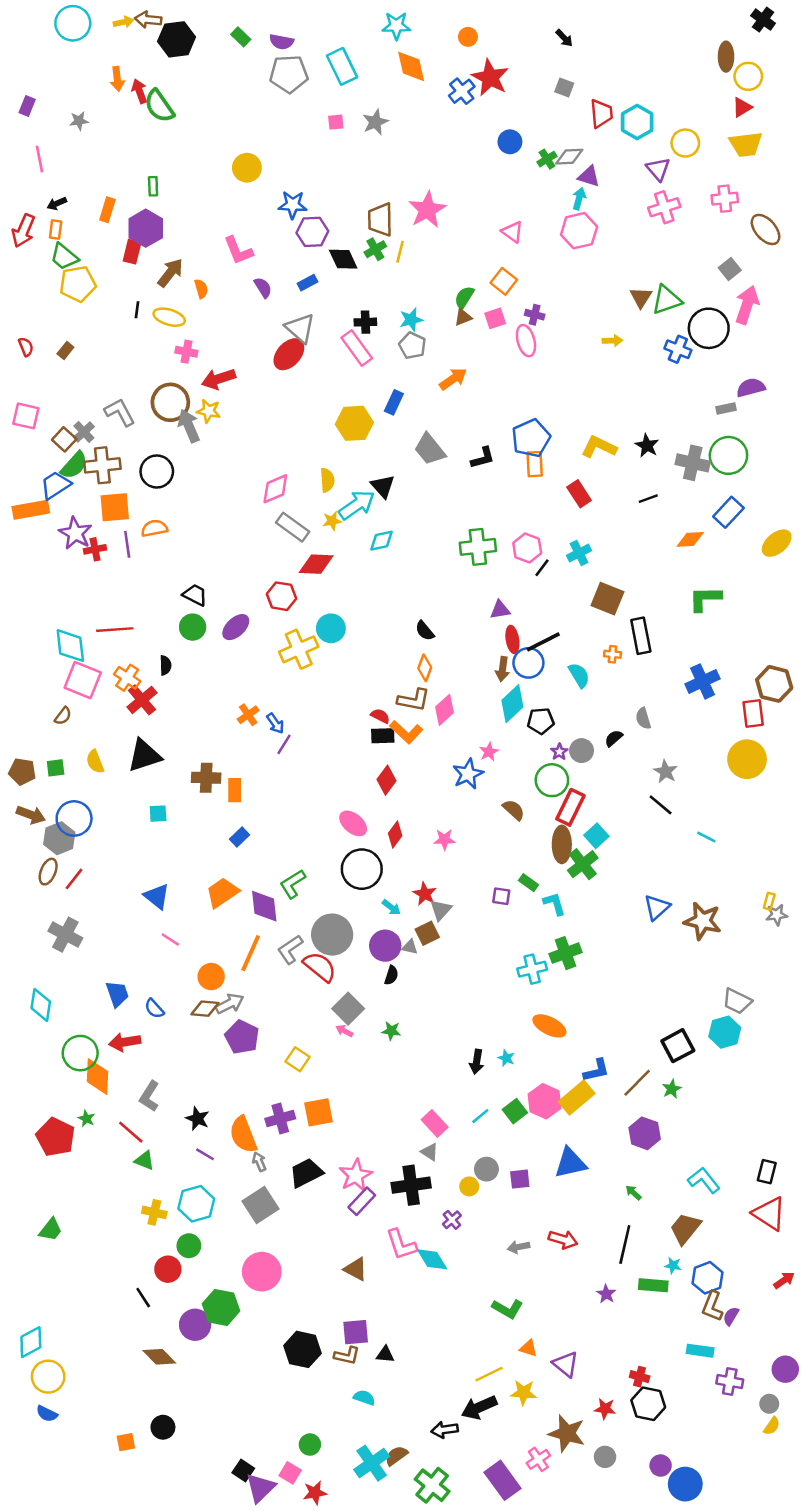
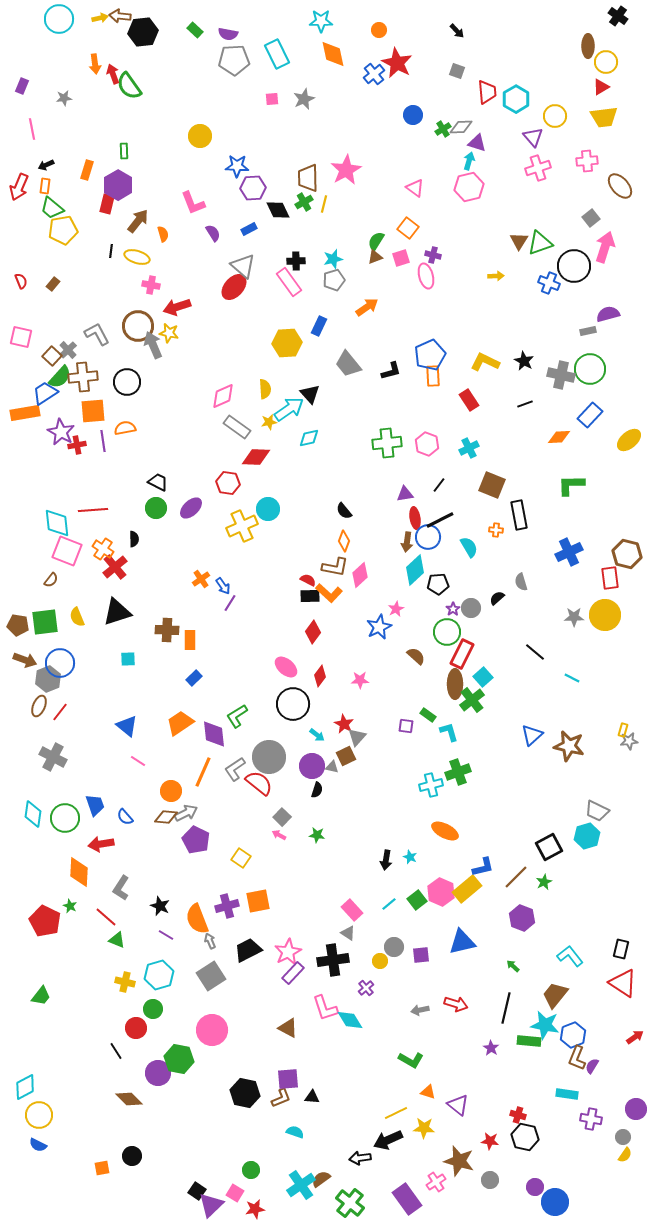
gray pentagon: (412, 346) -> (334, 280), turned 30
black line: (542, 568) -> (439, 485), moved
green square: (56, 768) -> (45, 622), size x1.8
gray star: (666, 772) -> (574, 617), moved, turned -30
gray square: (348, 1009) -> (282, 817), size x0.7
green circle: (80, 1053) -> (65, 818), moved
cyan star: (673, 1265) -> (545, 1025), size x2.0
brown L-shape: (347, 1356) -> (281, 1098), turned -35

